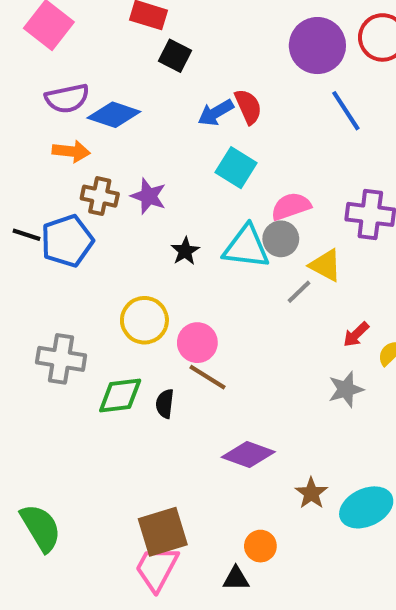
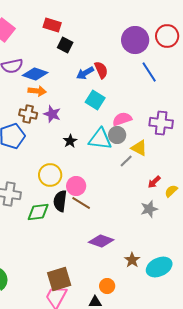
orange arrow: (71, 151) -> (37, 91), moved
black semicircle: (165, 404) -> (60, 201), moved, size x1.5

